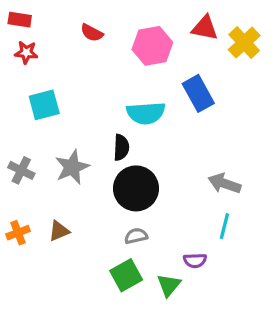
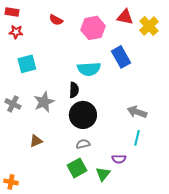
orange cross: (18, 233) -> (11, 182), moved, turned 32

